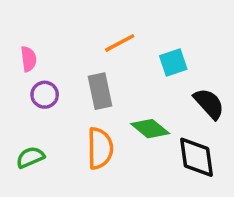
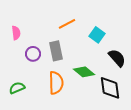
cyan square: (173, 63) -> (97, 35), turned -35
purple circle: (45, 95) -> (33, 54), moved

